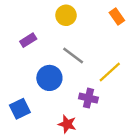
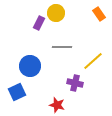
purple rectangle: (28, 40) -> (39, 23), moved, turned -32
gray line: (73, 55) -> (62, 47), turned -36
blue circle: (49, 78) -> (30, 66), moved

